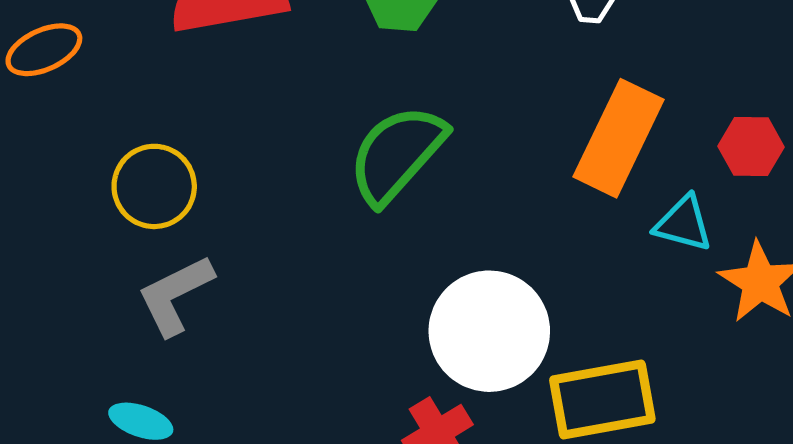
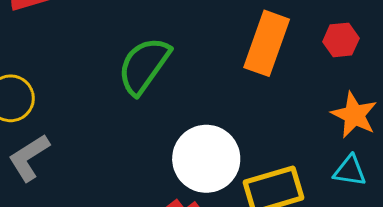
cyan triangle: (683, 224) -> (350, 171), moved

